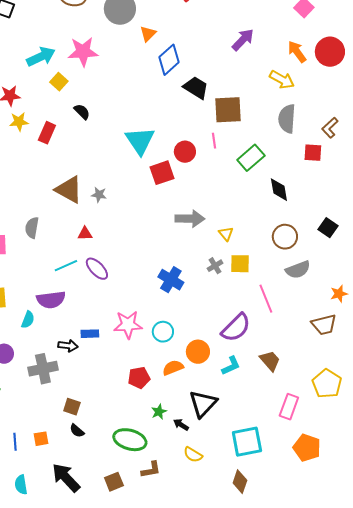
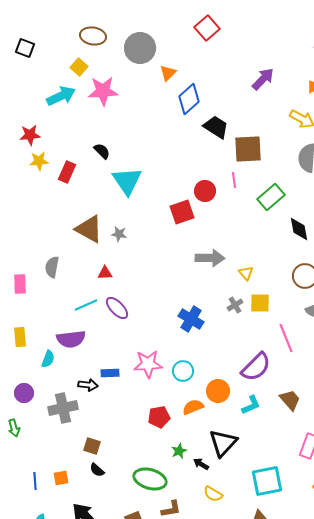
yellow square: (59, 82) -> (79, 67), moved
cyan triangle: (140, 141) -> (127, 181), moved

